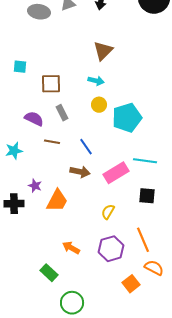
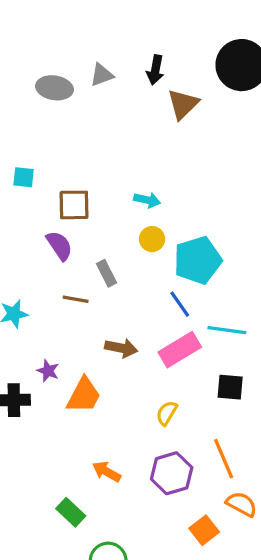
brown triangle: (103, 51) -> (183, 104), moved
gray rectangle: (62, 113) -> (107, 273), moved
purple semicircle: (34, 119) -> (59, 246), moved, turned 30
blue line: (86, 147) -> (180, 304), moved

